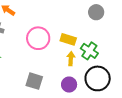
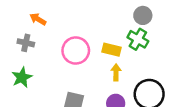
green cross: (89, 51) -> (138, 39), moved

